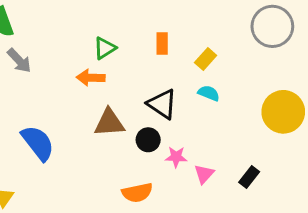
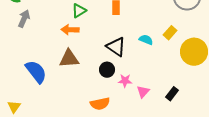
yellow rectangle: (206, 59) -> (170, 33), moved
gray arrow: (19, 61) -> (24, 19), turned -114
brown triangle: (109, 123) -> (69, 59), moved

